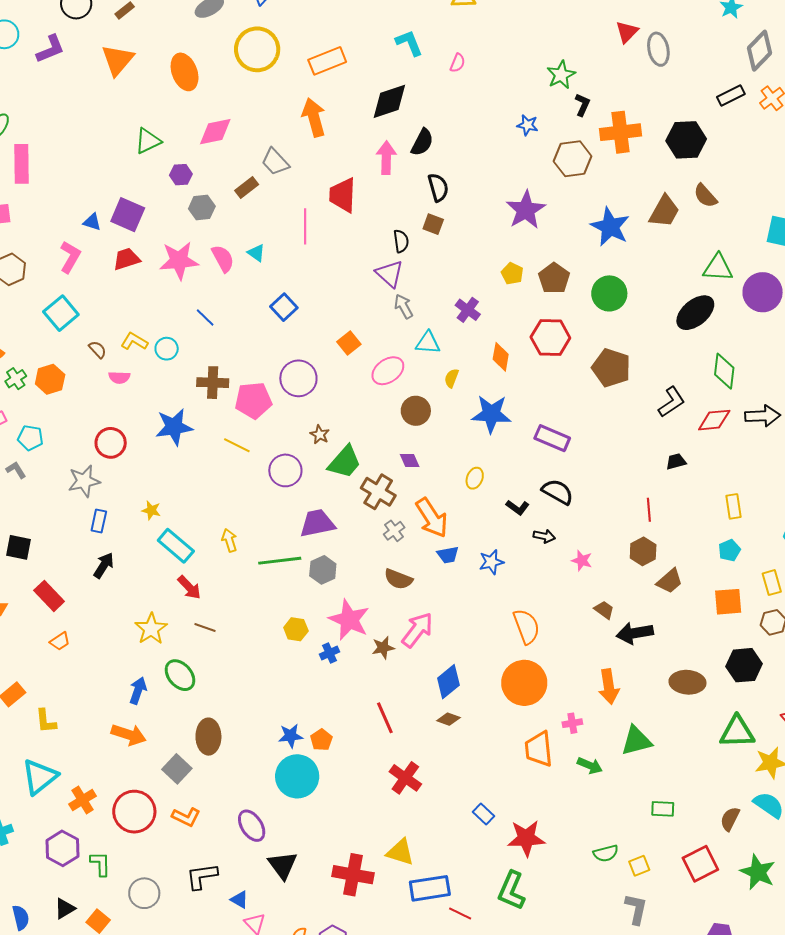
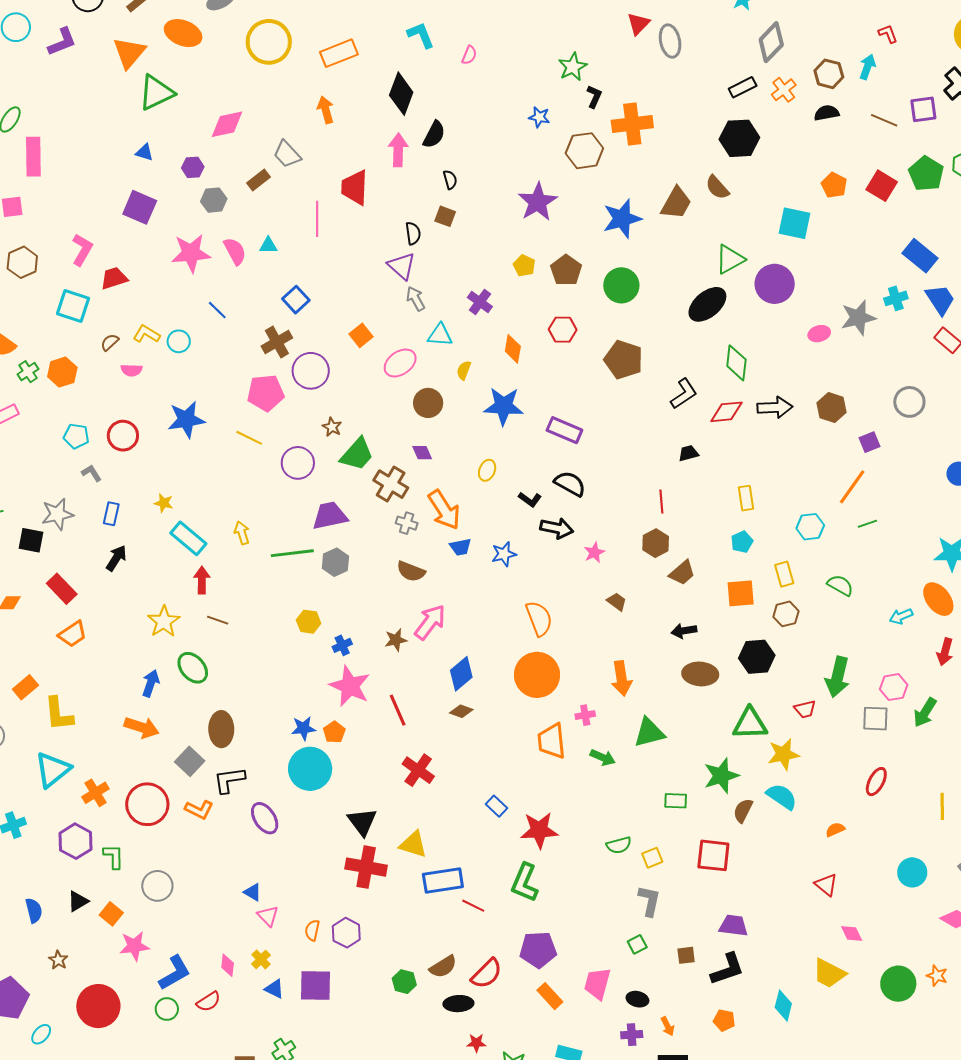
orange ellipse: (185, 72) -> (183, 33), moved, turned -48
black diamond: (389, 101) -> (401, 94), turned -51
orange arrow: (314, 117) -> (326, 110), size x0.7
black hexagon: (686, 140) -> (739, 138), moved
green triangle: (148, 141) -> (156, 93), moved, size x1.4
black semicircle: (438, 187) -> (450, 180), size x0.7
blue triangle: (92, 222) -> (144, 152), moved
blue star: (610, 227) -> (622, 219), turned 30
cyan triangle: (256, 253) -> (268, 245), turned -36
red trapezoid: (127, 259) -> (114, 278), moved
green triangle: (718, 268) -> (730, 259), turned -32
cyan square: (61, 313) -> (73, 306), turned -32
red hexagon: (550, 338) -> (563, 330), size x0.7
brown semicircle: (98, 350) -> (110, 342), turned -90
brown cross: (213, 383) -> (277, 342), moved, turned -32
cyan pentagon: (30, 438) -> (76, 436), moved
gray L-shape: (16, 470) -> (92, 473), moved
gray star: (84, 481) -> (58, 514), moved
gray cross: (394, 531) -> (407, 523), turned -35
black arrow: (544, 536) -> (557, 528), size x1.5
pink star: (582, 561) -> (594, 552), turned 30
red arrow: (189, 587) -> (202, 580), turned -136
pink star: (349, 620) -> (350, 686), moved
black arrow: (635, 633) -> (684, 631), moved, size x0.7
orange trapezoid: (60, 641) -> (73, 634), size x1.4
yellow L-shape: (46, 721) -> (59, 714), size x1.4
red square: (700, 864) -> (713, 855), turned 33
black triangle: (283, 865) -> (362, 822), moved
green star: (758, 872) -> (721, 776), moved, turned 30
black L-shape: (202, 876) -> (229, 780), moved

